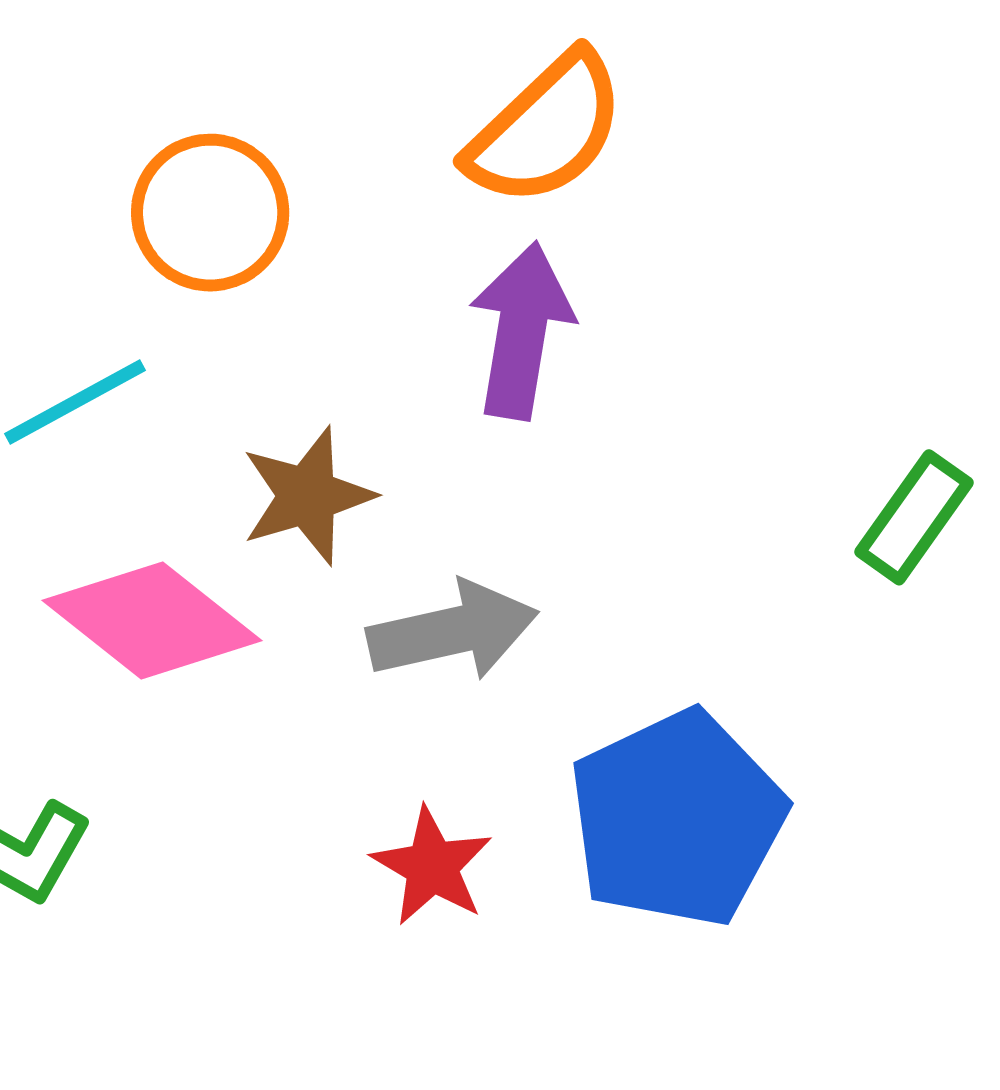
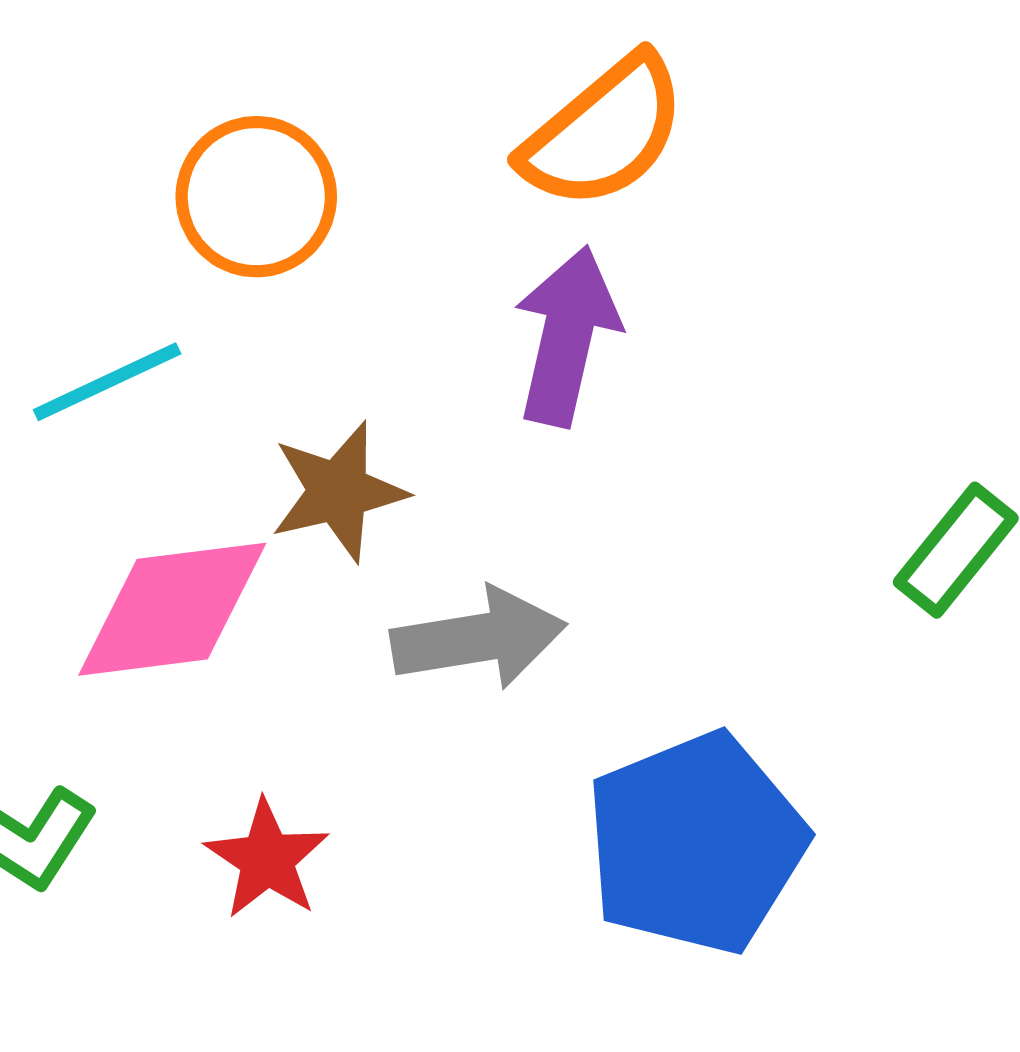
pink diamond: (152, 620) -> (172, 609), turned -49
red star: (432, 866) -> (267, 859), moved

